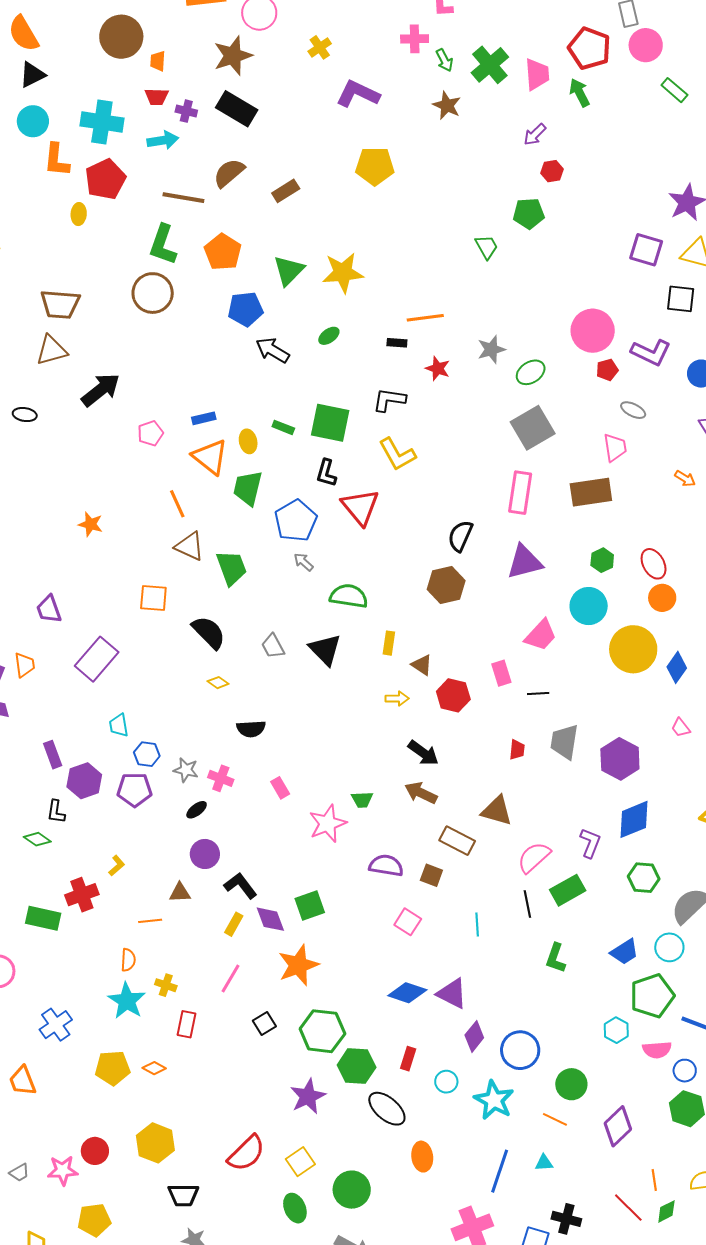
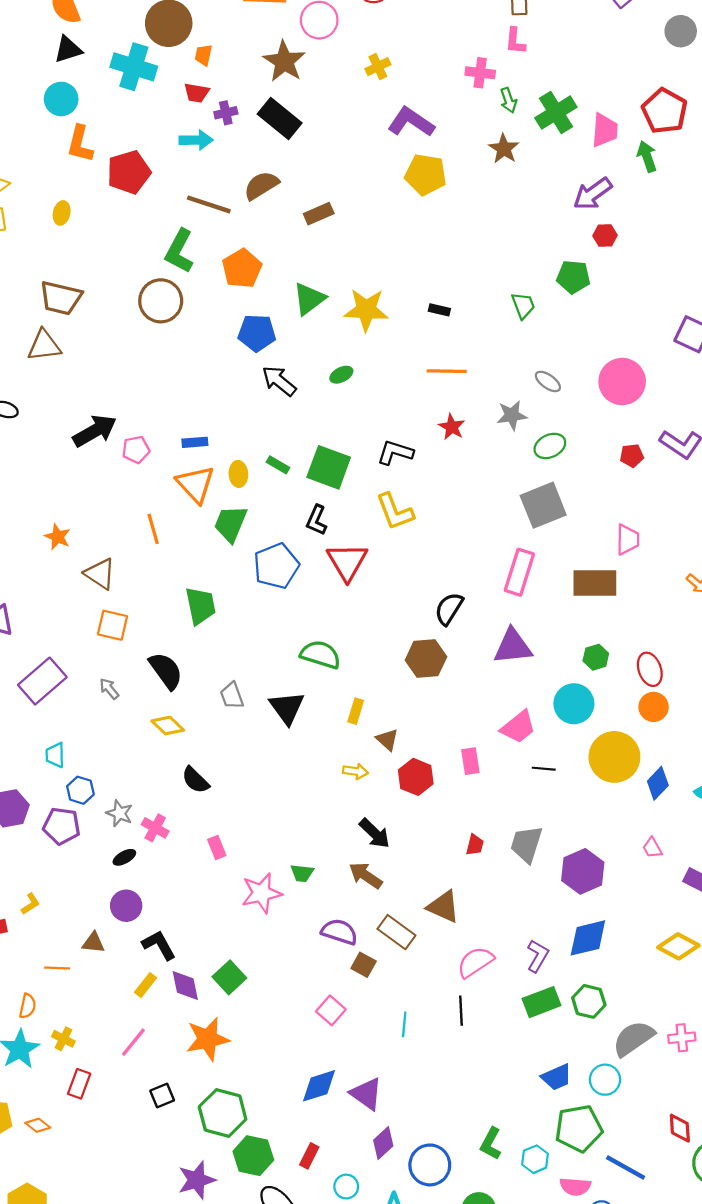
brown star: (233, 56) -> (284, 61), turned -30
purple cross: (186, 111) -> (226, 113), turned -35
cyan cross: (102, 122) -> (134, 67), moved
purple arrow: (535, 134) -> (593, 194), size x1.5
yellow pentagon: (375, 166) -> (426, 175), moved
yellow ellipse: (79, 214) -> (62, 213), moved
pink circle: (593, 331) -> (622, 382), moved
black rectangle: (397, 343) -> (439, 310), moved
black arrow: (101, 390) -> (95, 431), moved
gray ellipse: (633, 410) -> (548, 381), moved
brown triangle: (189, 546) -> (100, 574), moved
gray arrow: (304, 562) -> (109, 689), moved
yellow diamond: (218, 683) -> (168, 726), size x1.4
black line: (538, 693) -> (544, 769), moved
black semicircle: (251, 729) -> (195, 780), turned 40
purple semicircle: (386, 866) -> (339, 932), moved
green rectangle: (568, 890) -> (542, 1002), moved
green square: (310, 906) -> (229, 977), turned -32
green L-shape: (556, 958) -> (491, 1144), moved
blue diamond: (407, 993) -> (319, 1086), turned -45

